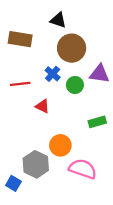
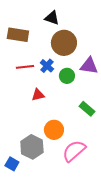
red line: (20, 84) -> (25, 67), moved
red triangle: (42, 106) -> (38, 95), turned -40
green rectangle: (97, 122) -> (87, 109), turned 56
pink semicircle: (83, 169) -> (74, 151), turned -60

